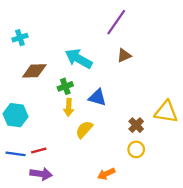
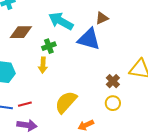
blue triangle: (97, 97) -> (89, 39), moved, size x1.4
yellow arrow: (69, 107) -> (43, 65), moved
yellow semicircle: (84, 130) -> (66, 102), moved, size x1.4

